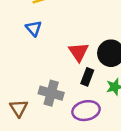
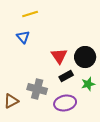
black rectangle: (87, 77) -> (66, 76), turned 40
brown triangle: (19, 108) -> (11, 101), turned 35

